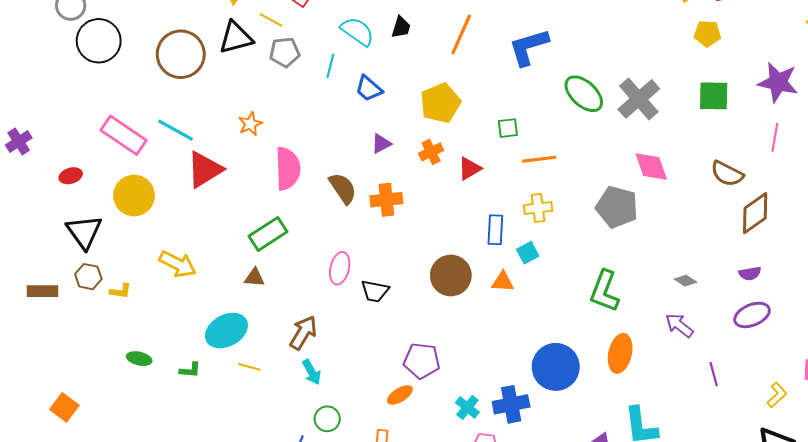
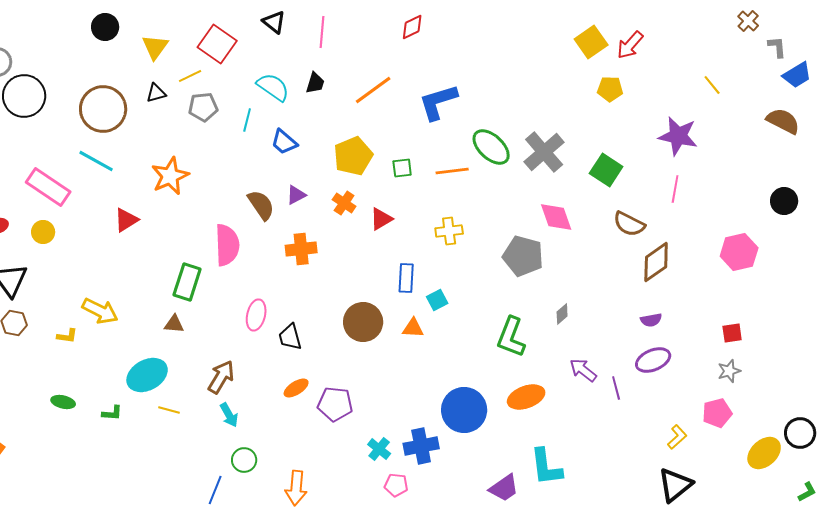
yellow line: (271, 20) -> (190, 76), turned -55
orange line: (461, 35) -> (373, 90), turned 30
black triangle: (236, 38) -> (156, 93), size x0.6
green square: (714, 96) -> (606, 170), moved, turned 32
orange star: (250, 124) -> (170, 176), size x1.6
green square: (508, 128) -> (402, 168), moved
cyan line: (176, 130) -> (96, 161), moved
orange cross: (431, 152) -> (344, 203), turned -30
orange line: (539, 159) -> (452, 171), moved
pink semicircle: (288, 169) -> (227, 245), moved
red triangle: (205, 170) -> (126, 220), size x0.7
brown semicircle: (343, 188) -> (261, 205), moved
yellow circle: (134, 196) -> (43, 232), moved, size x0.6
yellow cross: (538, 208) -> (449, 231), moved
green rectangle: (268, 234) -> (187, 282), turned -39
gray diamond: (686, 281) -> (562, 314), moved, turned -75
yellow L-shape: (120, 291) -> (67, 336), moved
black trapezoid: (375, 291) -> (290, 337), turned 64
orange ellipse: (620, 353) -> (526, 397), turned 57
purple line: (714, 374) -> (616, 388), moved
orange ellipse: (400, 395) -> (296, 388), moved

